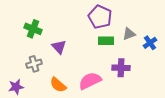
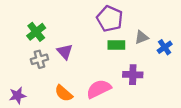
green cross: (33, 29) -> (36, 32), turned 30
gray cross: (34, 64) -> (39, 59), moved

